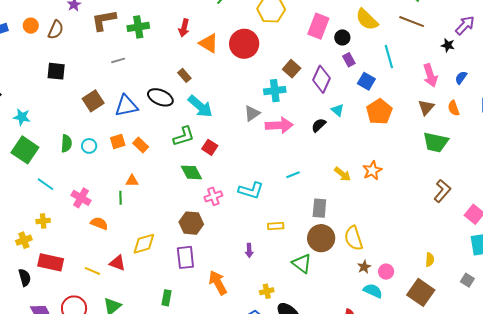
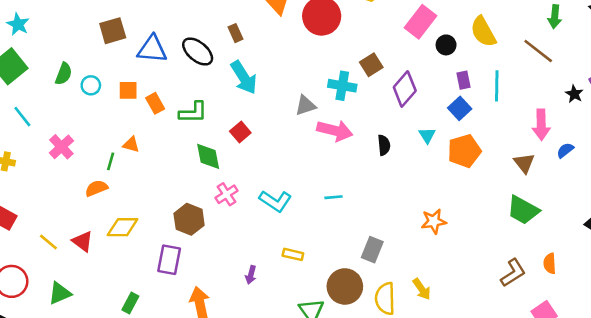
purple rectangle: (349, 60) -> (464, 80), moved
blue semicircle: (461, 78) -> (565, 150), moved
brown triangle: (426, 107) -> (524, 163), turned -36
orange semicircle: (454, 108) -> (550, 263), moved
cyan triangle: (338, 110) -> (427, 135), moved
black semicircle: (319, 125) -> (384, 145), turned 112
green L-shape: (184, 136) -> (193, 112), moved
yellow arrow: (342, 174) -> (422, 289), moved
pink cross: (213, 196) -> (227, 194), turned -30
gray rectangle: (319, 208) -> (372, 250), moved
orange semicircle: (99, 223) -> (96, 188), moved, turned -60

